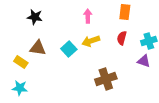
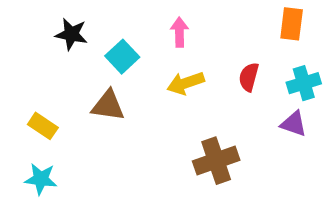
orange rectangle: (125, 12) -> (292, 24), moved
brown triangle: (38, 48) -> (108, 106), moved
cyan square: (69, 49) -> (122, 57), moved

